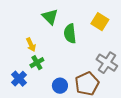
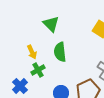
green semicircle: (70, 34) -> (60, 52), moved

